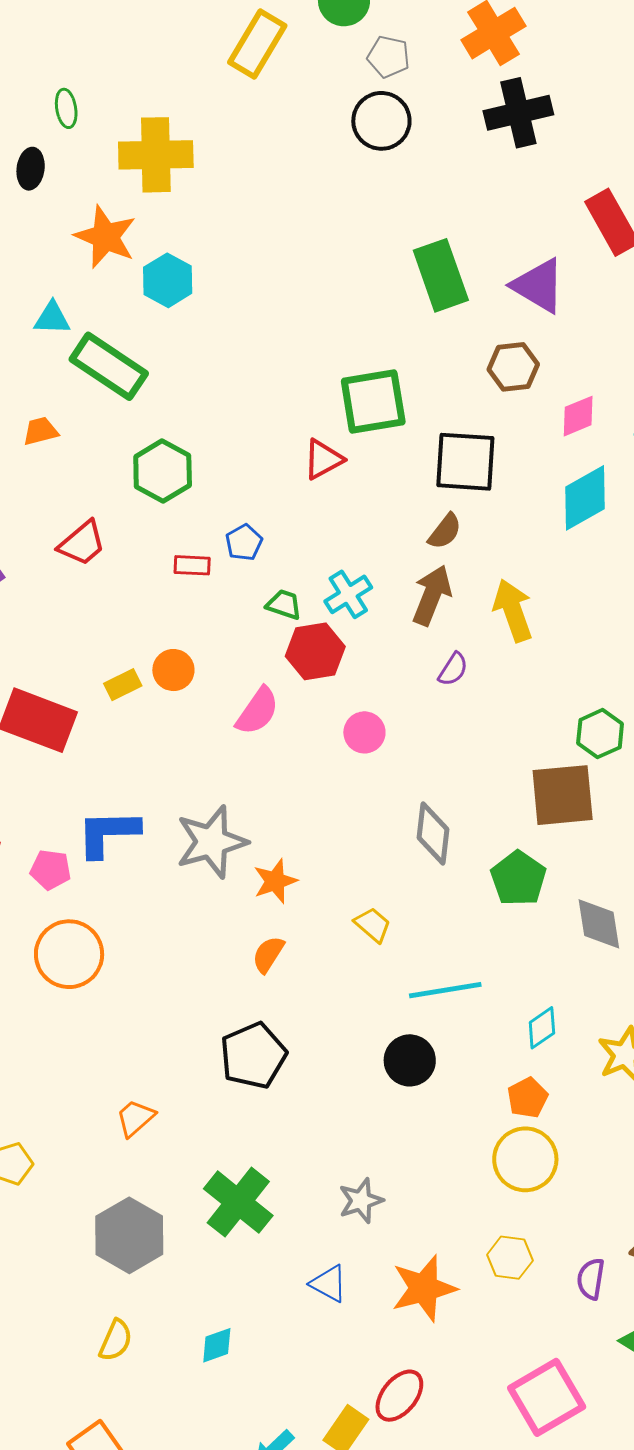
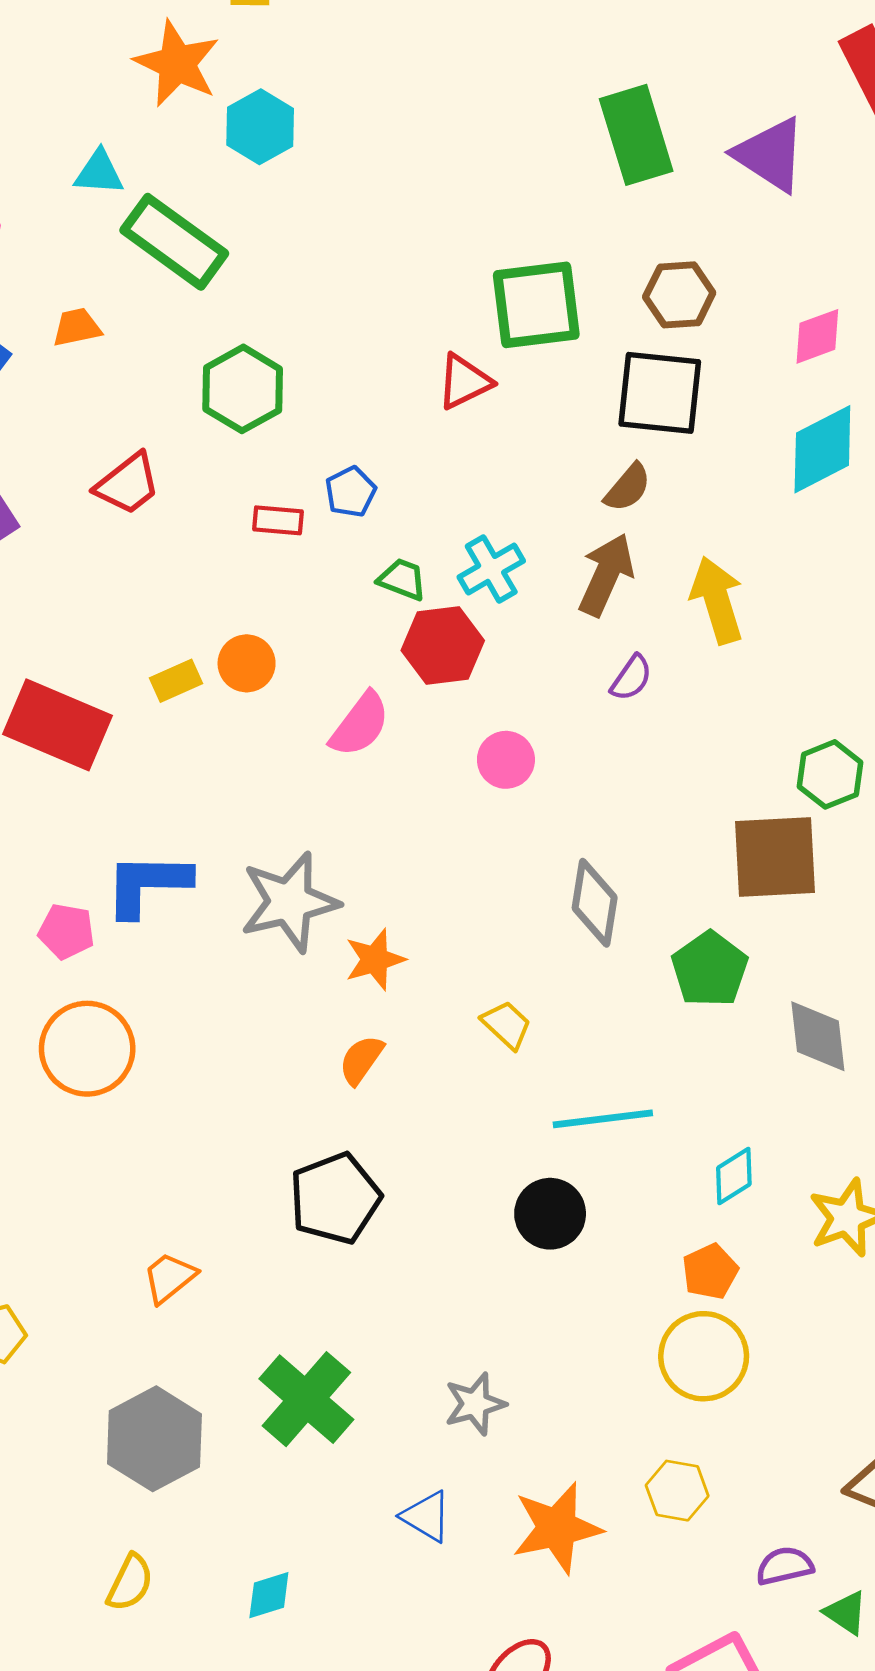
brown hexagon: (513, 367) -> (679, 295), moved
purple semicircle: (591, 1279) -> (785, 1566), moved, turned 66

